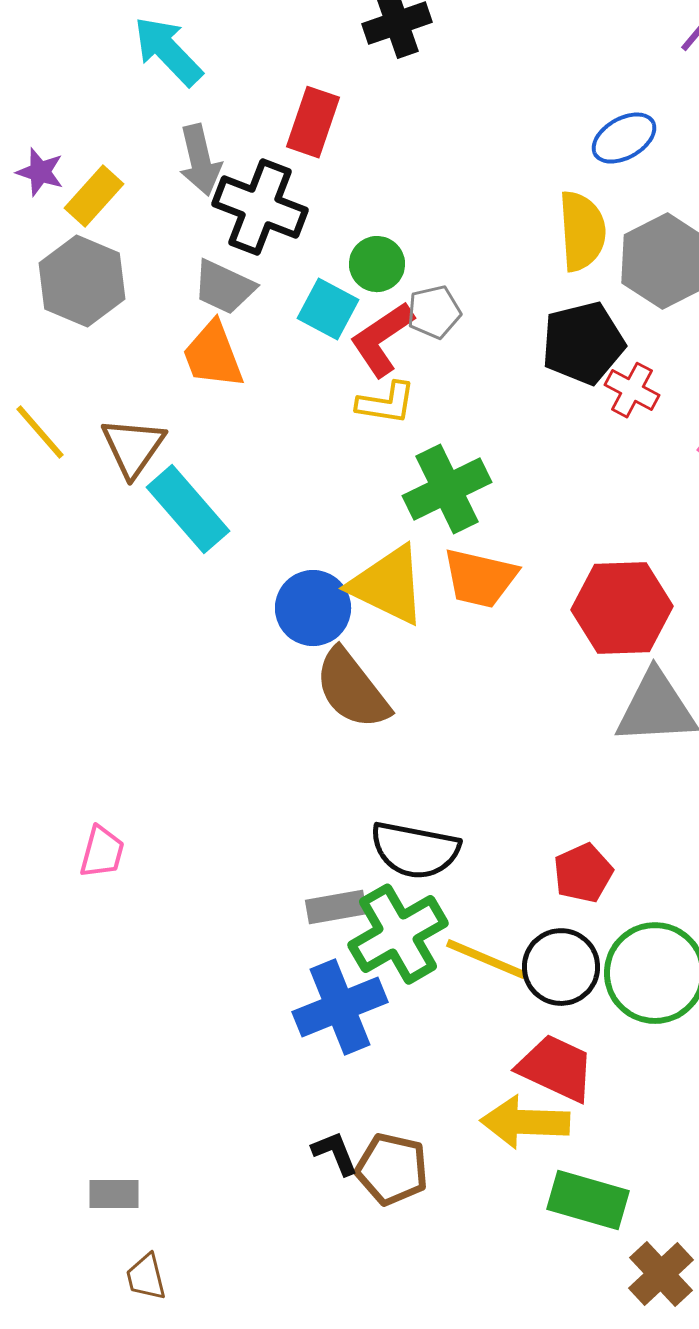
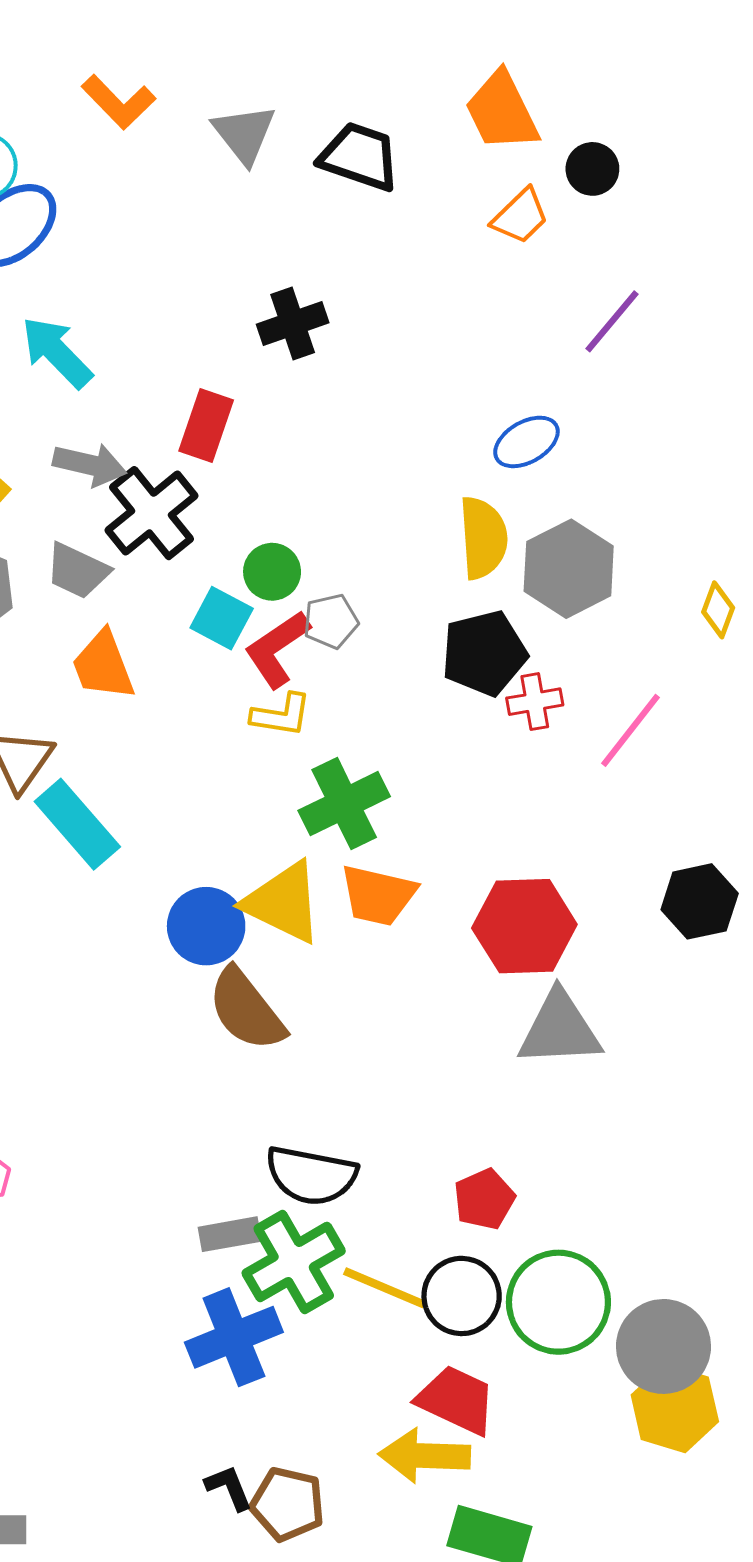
gray arrow: (200, 160) -> (90, 465), turned -64
black cross: (260, 207) -> (151, 513), turned 30
gray trapezoid: (224, 287) -> (77, 571), moved
red cross: (632, 390) -> (535, 702), turned -38

